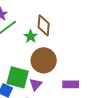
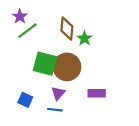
green star: (31, 36) -> (84, 38), moved
green square: (18, 77) -> (45, 64), moved

